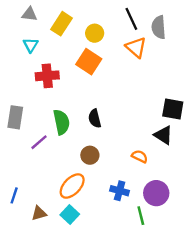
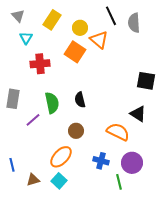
gray triangle: (29, 14) -> (18, 16), moved, turned 40
orange triangle: (136, 47) -> (99, 40), moved
black square: (173, 109) -> (146, 81), moved
orange semicircle: (140, 156) -> (118, 132), size x1.6
blue line: (14, 195) -> (12, 165), turned -32

